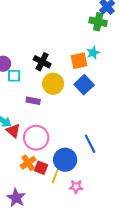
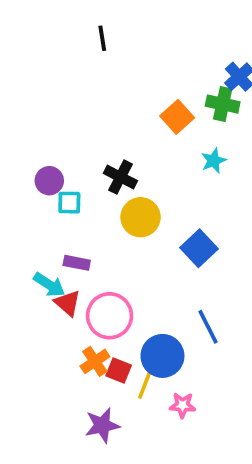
orange square: (79, 61) -> (177, 117), moved, turned -30
blue square: (84, 85) -> (199, 248), moved
purple rectangle: (33, 101) -> (77, 263), moved
purple star: (16, 198) -> (102, 425), moved, turned 30

